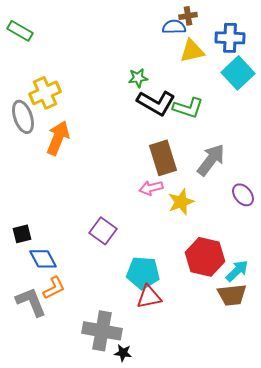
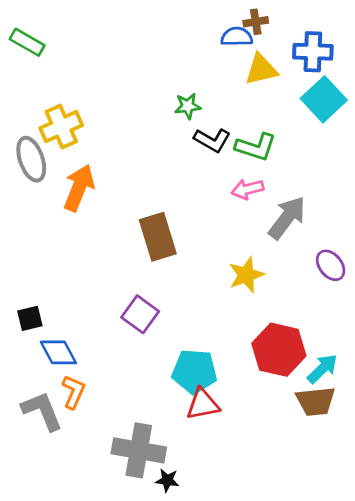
black L-shape: (156, 103) -> (212, 140), size x0.7
brown rectangle: (163, 158) -> (158, 237), moved
pink arrow: (151, 188) -> (248, 189), moved
orange L-shape: (54, 288) -> (73, 392), turned -40

